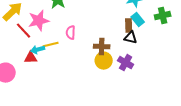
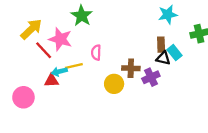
cyan rectangle: (138, 20) -> (174, 53), moved
pink star: (39, 21) -> (60, 39), turned 30
yellow circle: (104, 61) -> (114, 84), moved
purple cross: (126, 63) -> (151, 77), moved, turned 35

